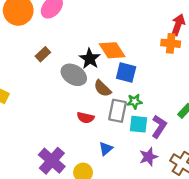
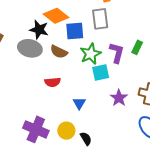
green star: (135, 101) -> (91, 54), size x1.5
gray rectangle: (118, 111) -> (100, 19), moved
purple L-shape: (159, 127) -> (117, 53), moved

